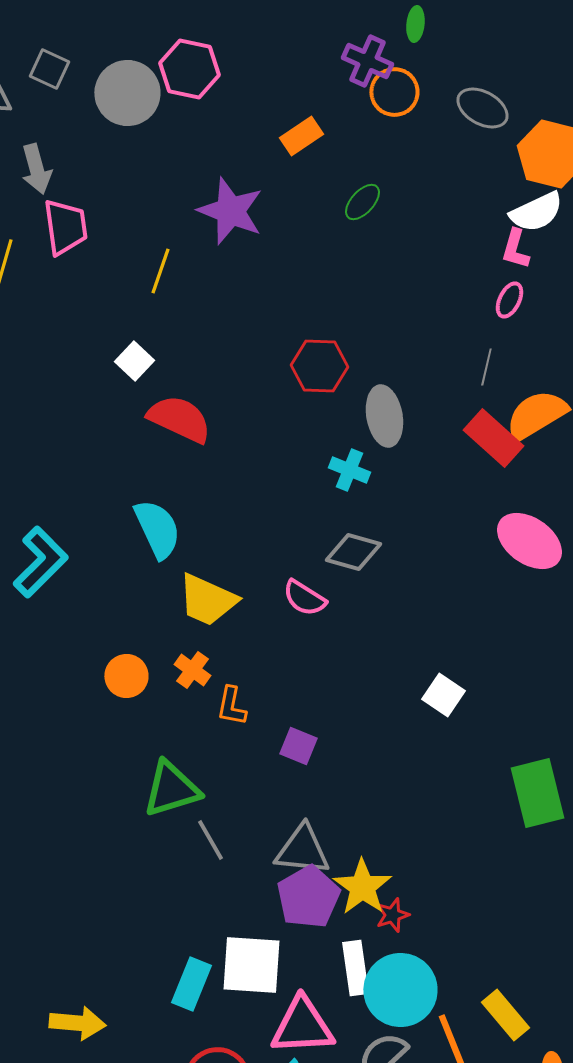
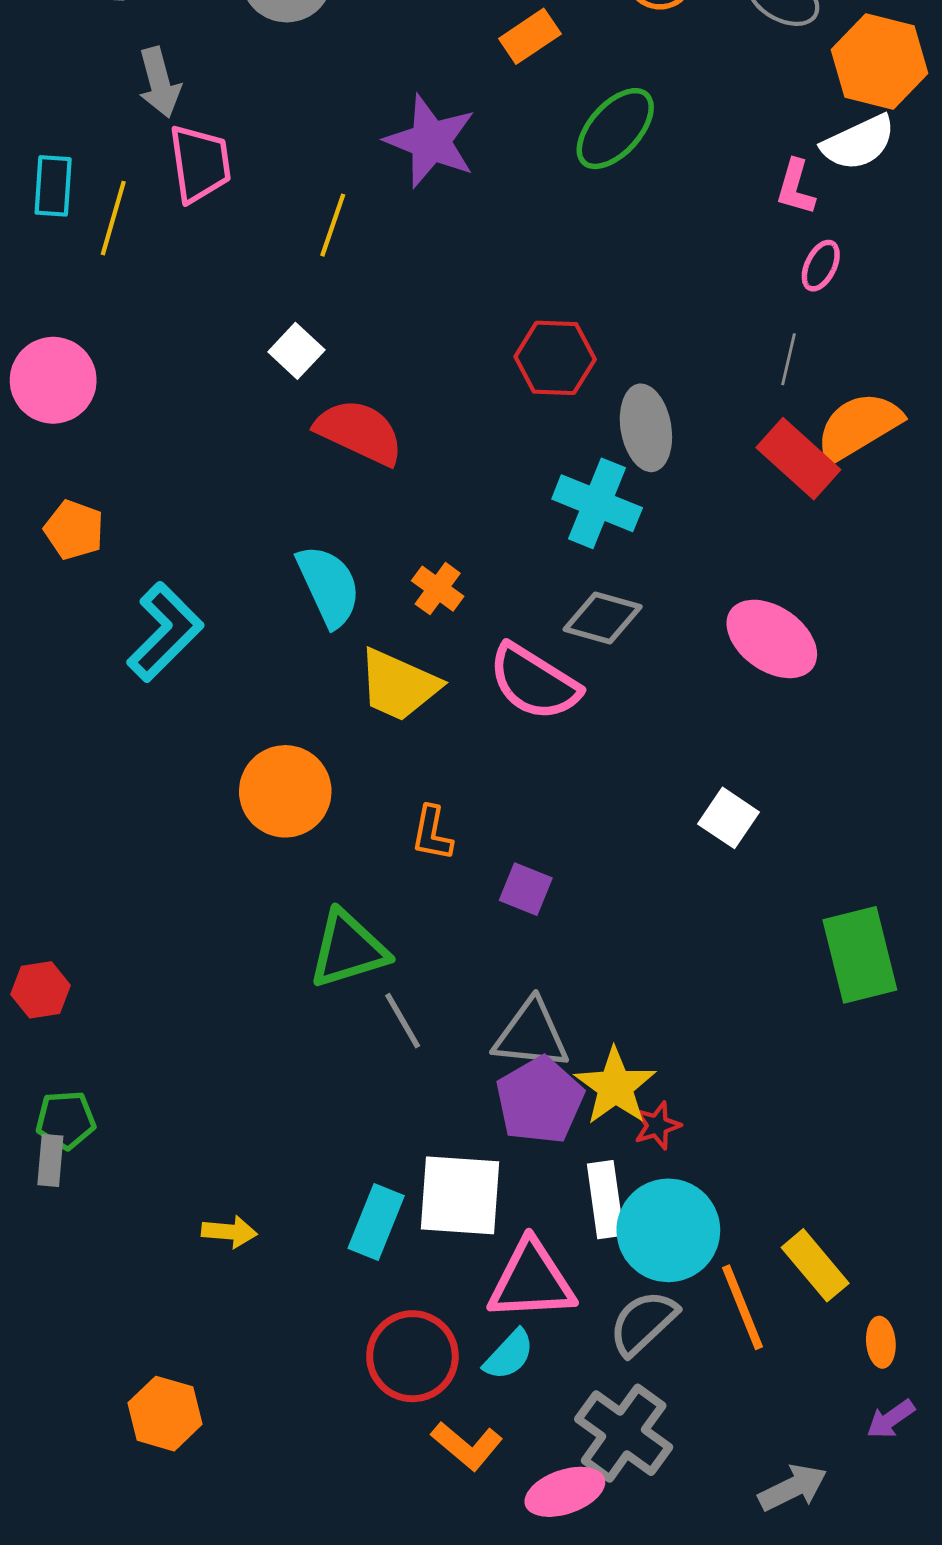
green ellipse: (362, 202) -> (615, 129), size x1.6
pink L-shape: (515, 249) -> (796, 187), moved
cyan cross: (349, 470) -> (597, 503), size x1.5
pink ellipse: (529, 541) -> (772, 639), moved
pink semicircle: (304, 598) -> (534, 682), size x1.5
orange cross: (192, 670) -> (438, 589), moved
orange circle: (126, 676) -> (285, 791), size x1.5
yellow arrow: (77, 1023) -> (229, 1232), moved, size x0.7

